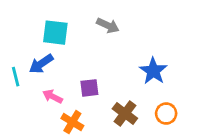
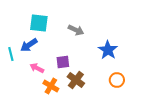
gray arrow: (108, 25) -> (76, 30), moved
brown cross: (125, 114) -> (76, 80), moved

